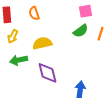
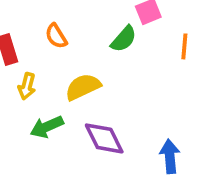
green semicircle: (81, 31) -> (124, 39), moved

